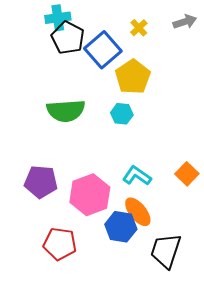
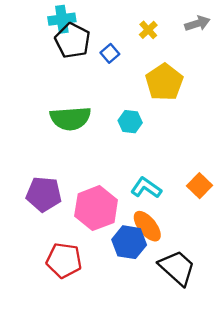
blue square: (103, 50) -> (110, 53), size x0.5
yellow pentagon: (133, 77) -> (164, 82), moved
black trapezoid: (166, 251) -> (177, 268), turned 114

